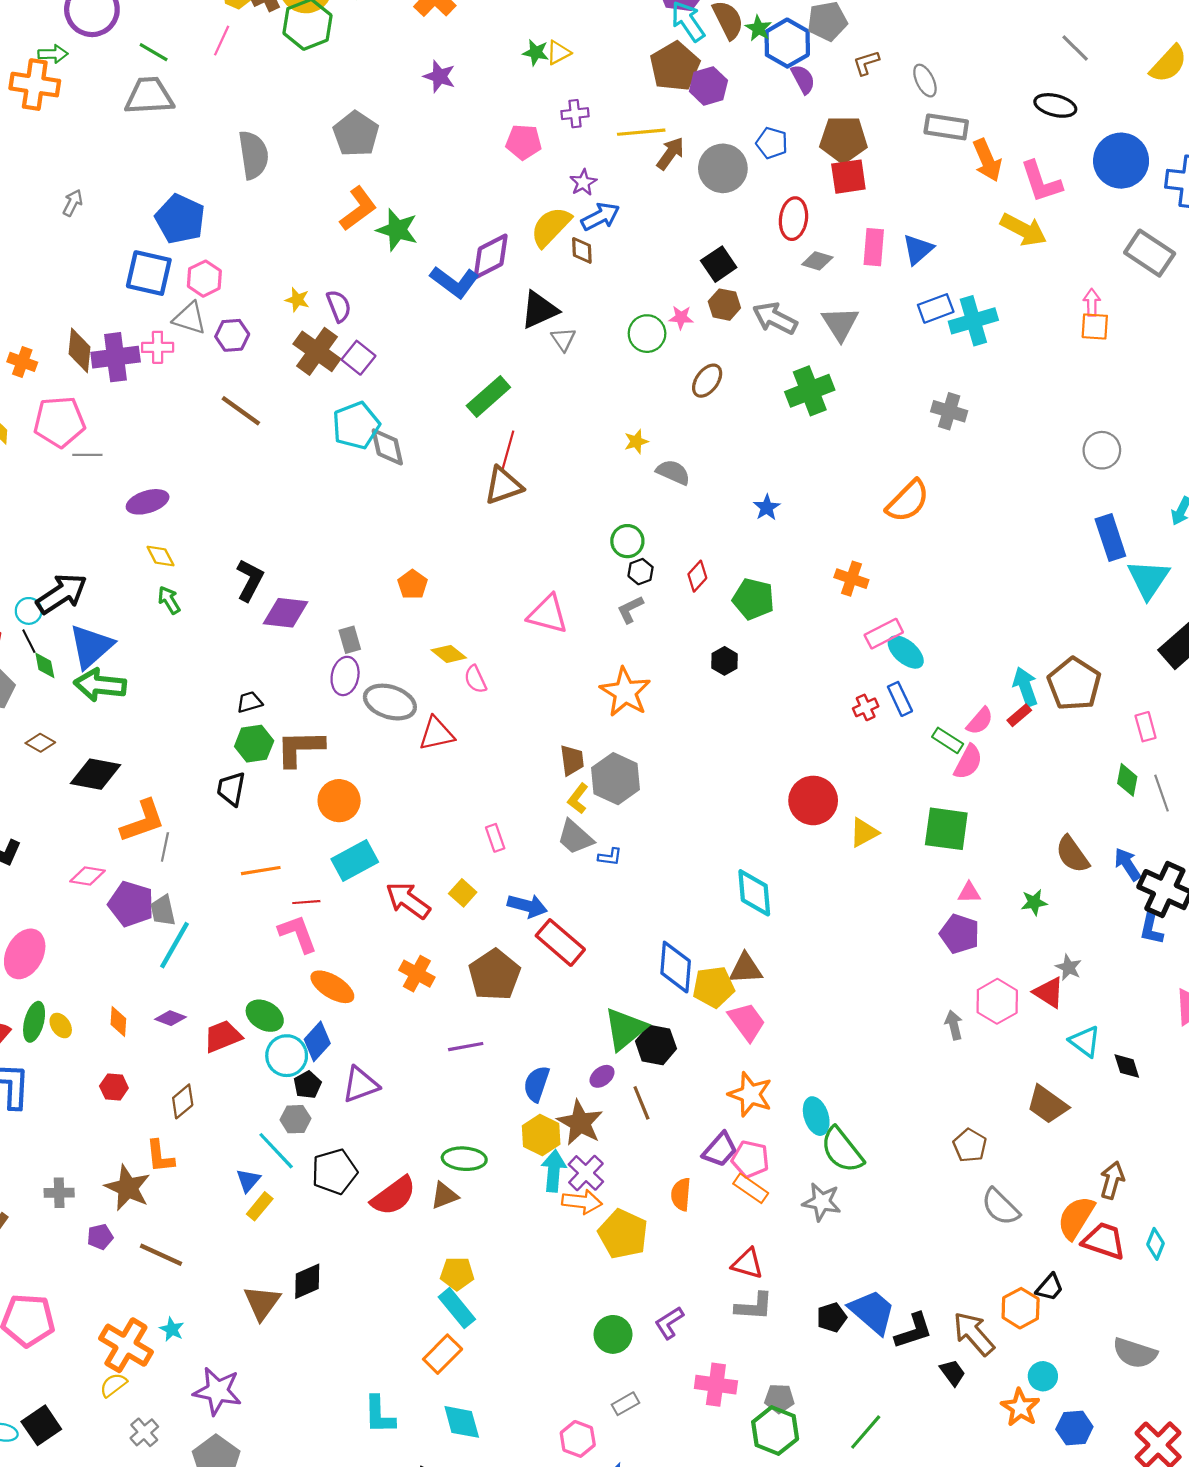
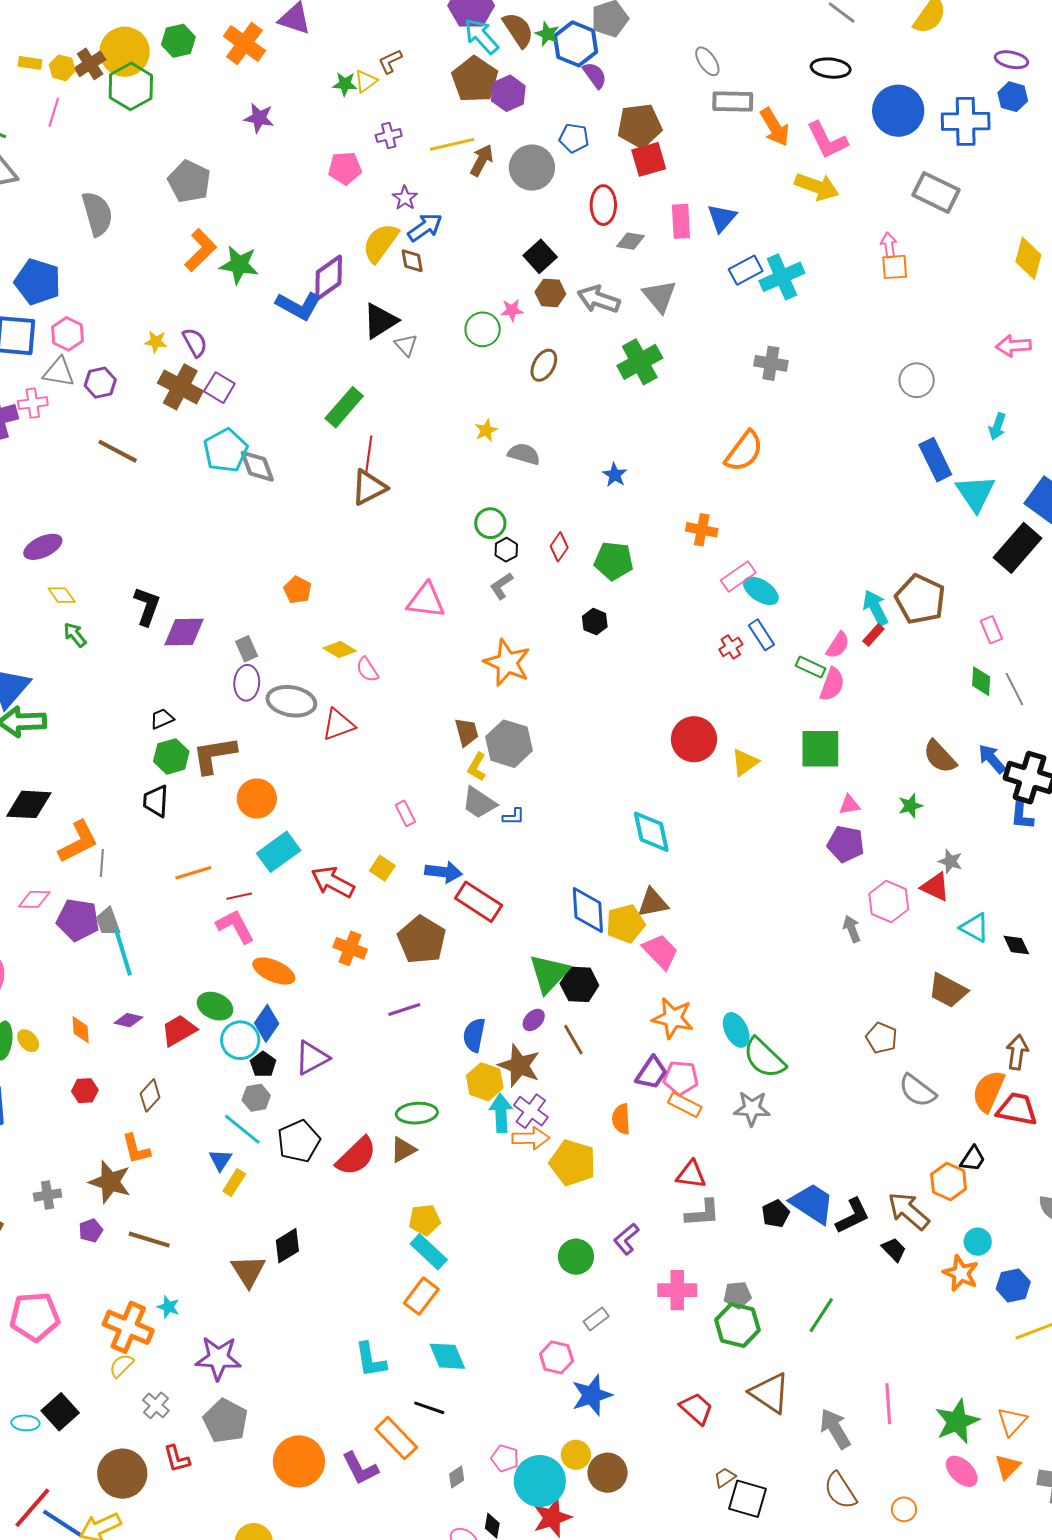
brown L-shape: (866, 63) -> (390, 61), moved
cyan line: (175, 945) -> (123, 952), turned -39

